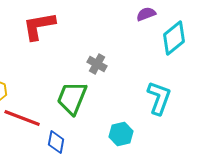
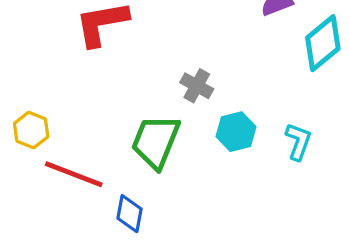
cyan L-shape: (159, 98) -> (298, 141), size x0.7
cyan hexagon: (121, 134) -> (236, 132), moved

